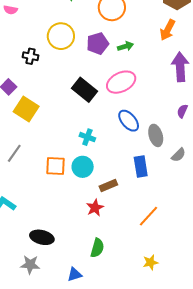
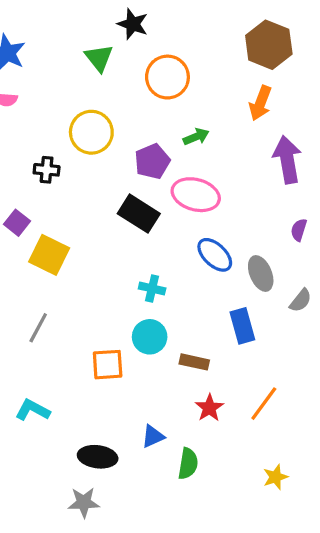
purple pentagon: (98, 43) -> (152, 161), moved
pink ellipse: (121, 82) -> (196, 195), turned 48
orange square: (56, 166) -> (108, 365), moved
brown rectangle: (108, 185) -> (194, 362), turned 42
red star: (95, 208) -> (209, 408), moved
blue triangle: (75, 274) -> (153, 436), moved

